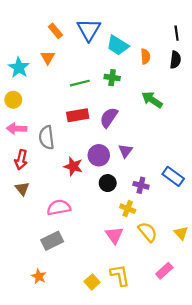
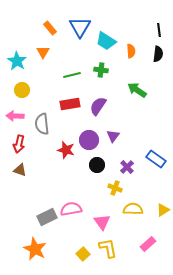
yellow circle: (13, 100) -> (22, 90), moved
purple cross: (141, 185) -> (127, 167), turned 32
brown triangle: (22, 189) -> (20, 170), turned -32
pink semicircle: (59, 207) -> (71, 209), moved
yellow semicircle: (148, 232) -> (133, 209), turned -48
yellow triangle: (181, 233) -> (163, 210), turned 40
pink triangle: (114, 235) -> (102, 222), moved
orange star: (39, 276) -> (35, 249), size x1.6

